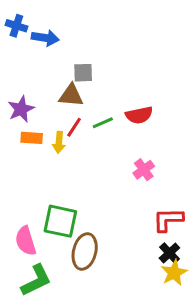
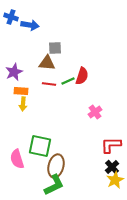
red semicircle: (139, 115) -> (82, 76), moved, turned -60
red line: (74, 127) -> (49, 84), turned 64
yellow arrow: (59, 142) -> (23, 104), moved
green L-shape: (36, 280) -> (54, 185), moved

